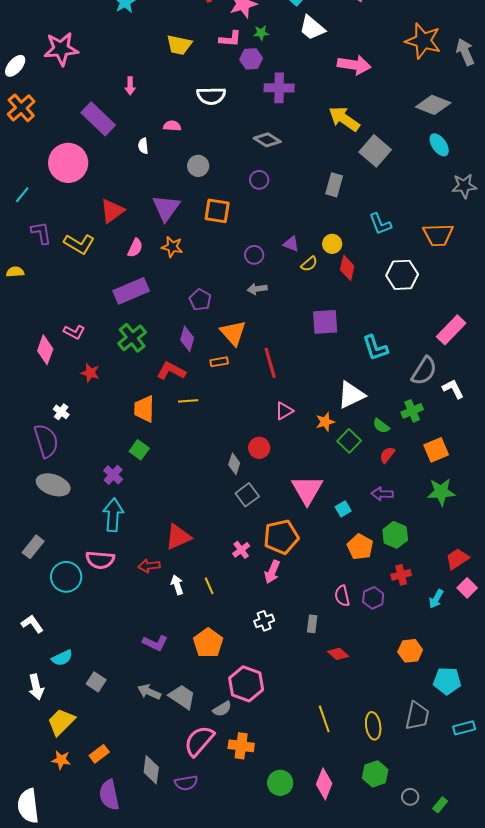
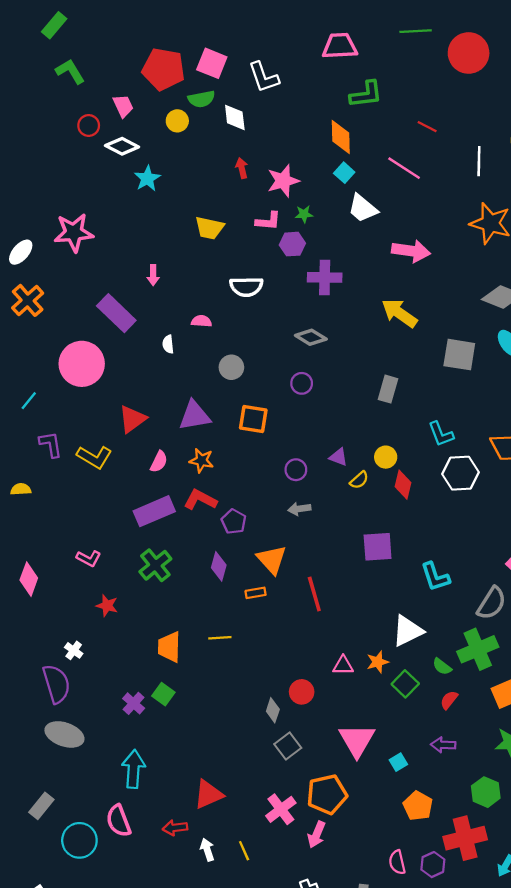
gray square: (375, 151) -> (459, 355), moved, turned -32
purple triangle: (166, 208) -> (195, 416), turned 44
white hexagon: (402, 275) -> (460, 473), moved
pink diamond: (45, 350) -> (29, 579), moved
red L-shape: (171, 371) -> (200, 500), moved
pink triangle: (284, 411) -> (343, 665), moved, turned 30
green cross: (412, 411) -> (478, 649), size x1.6
purple cross: (113, 475) -> (134, 703), moved
green hexagon: (395, 535) -> (486, 792), moved
pink cross: (241, 550) -> (281, 809), size x1.5
pink semicircle: (100, 560) -> (119, 821), turned 64
red cross: (401, 575) -> (465, 838), size x1.8

